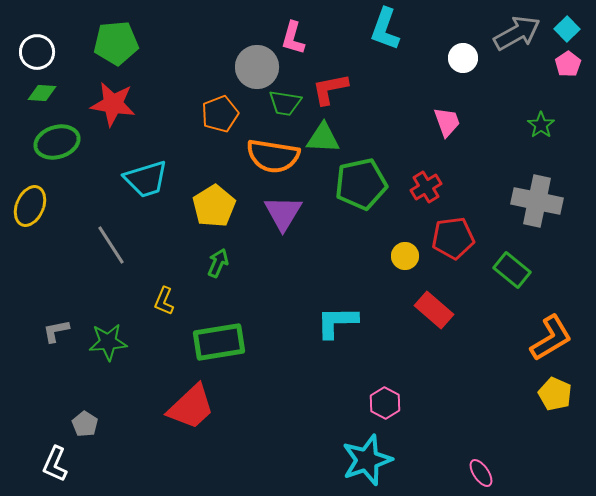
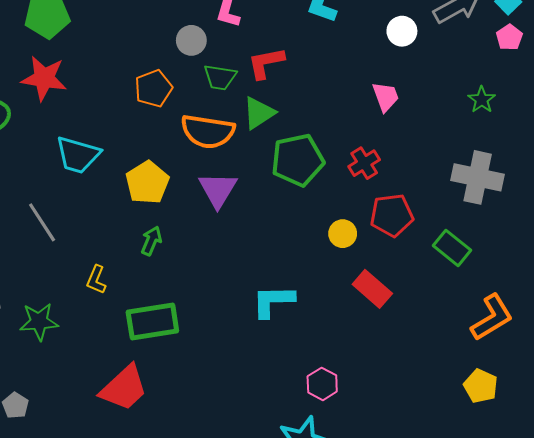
gray circle: (257, 67) -> (191, 40), size x0.7
green triangle: (323, 138) -> (259, 113), turned -36
cyan trapezoid: (146, 179) -> (78, 155), turned 33
yellow pentagon: (555, 394) -> (481, 386), moved

